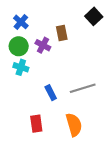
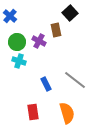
black square: (94, 16) -> (70, 13), moved
blue cross: (21, 22) -> (10, 16), moved
gray line: (83, 88) -> (75, 80), turned 55

